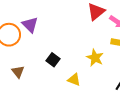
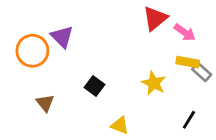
yellow triangle: (74, 80) -> (120, 125), moved

